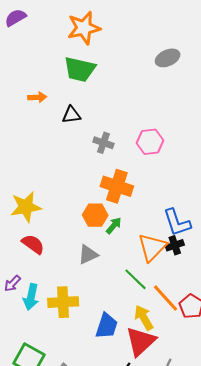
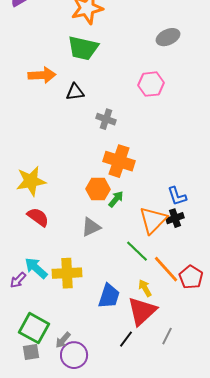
orange arrow: (37, 97) -> (42, 75), size x1.5
pink hexagon: (150, 142) -> (151, 84), moved
blue L-shape: (177, 222) -> (177, 196), size x0.7
purple arrow: (12, 283) -> (18, 280), moved
cyan arrow: (31, 297) -> (36, 268), turned 120
yellow arrow: (144, 318) -> (145, 288), size x0.7

